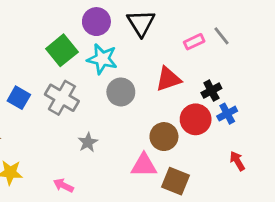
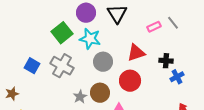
black cross: (211, 91) -> (166, 61), turned 32
red circle: (196, 119) -> (130, 81), moved
brown circle: (164, 137) -> (100, 93), moved

